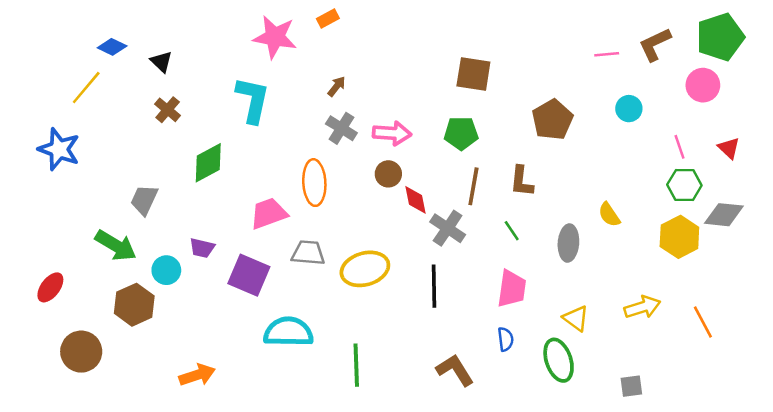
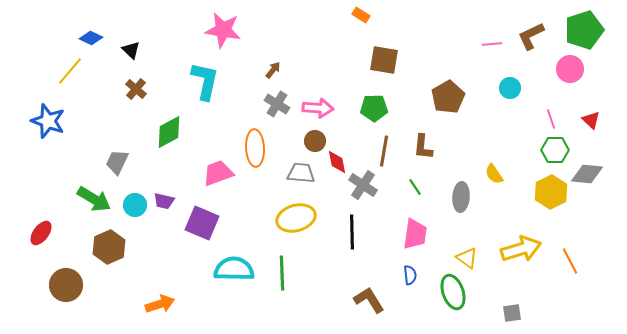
orange rectangle: (328, 19) -> (361, 15), moved, turned 60
gray trapezoid: (308, 253) -> (301, 173), moved
cyan circle: (166, 270) -> (135, 205), moved
yellow arrow: (642, 307) -> (521, 249), size x1.4
green line: (356, 365) -> (282, 273), moved

